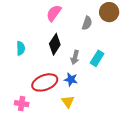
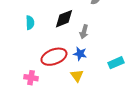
black diamond: (55, 44) -> (64, 19), turned 35
cyan rectangle: (97, 58) -> (116, 63), moved, turned 35

